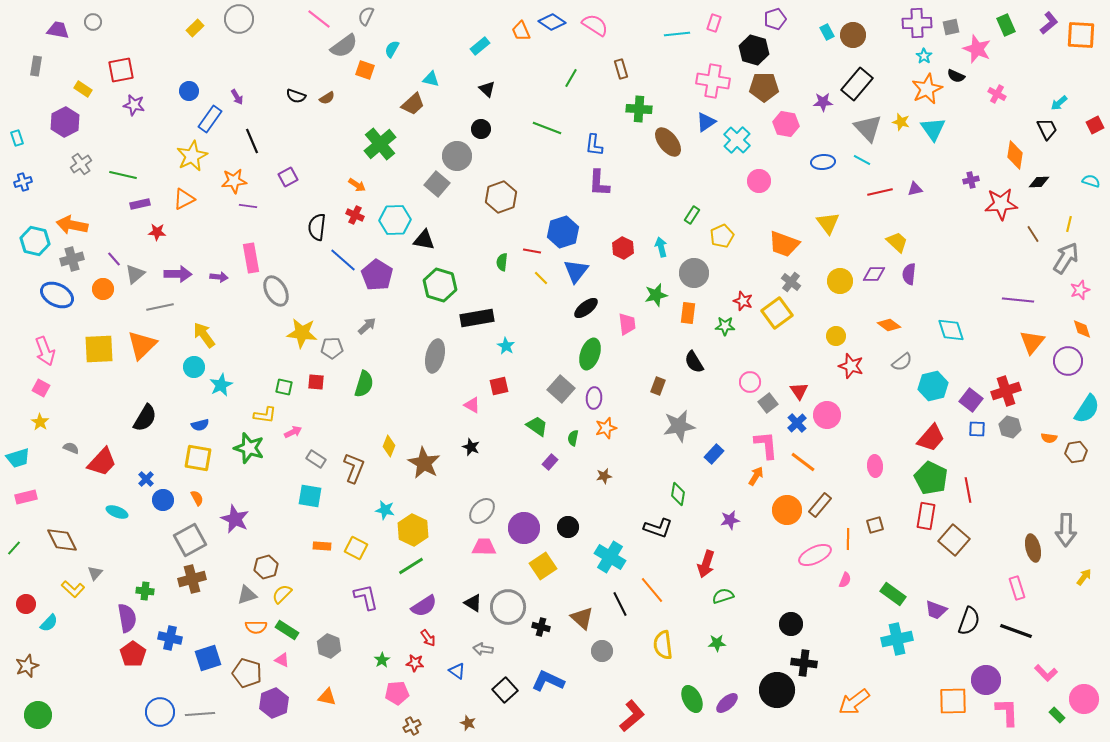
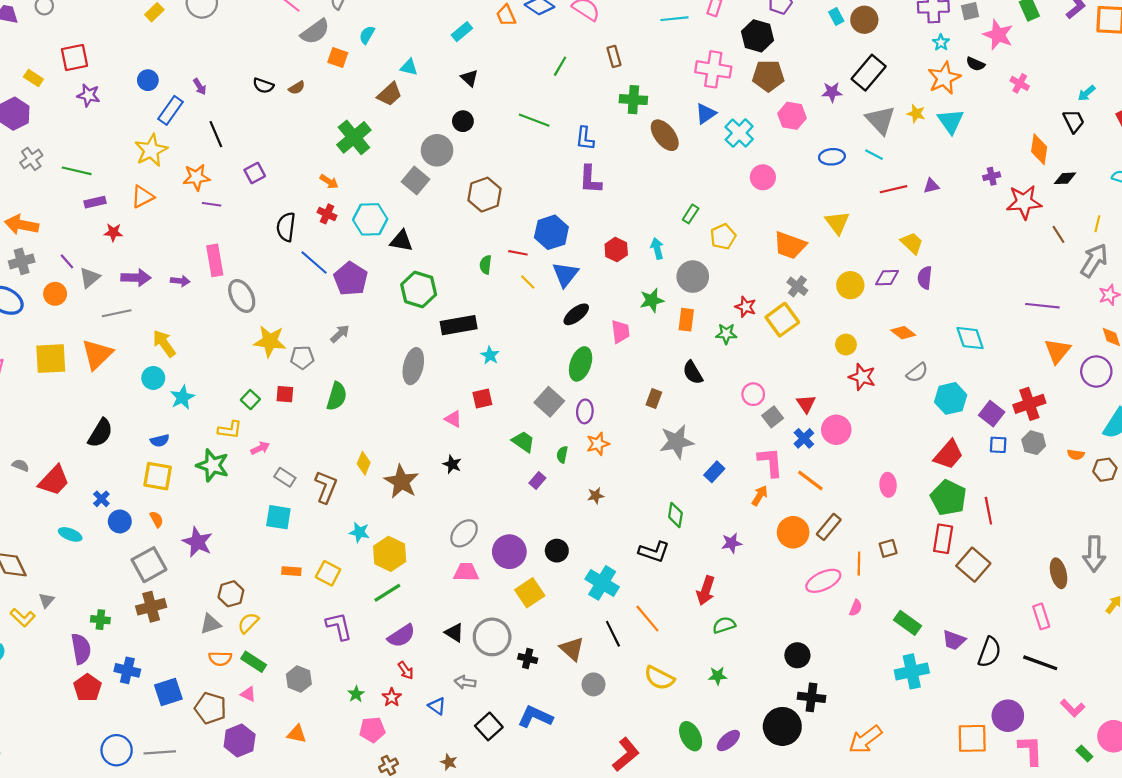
green square: (284, 387) -> (250, 400), turned 30
yellow semicircle: (663, 645) -> (659, 678), turned -56
red star: (415, 663) -> (392, 697), turned 30

